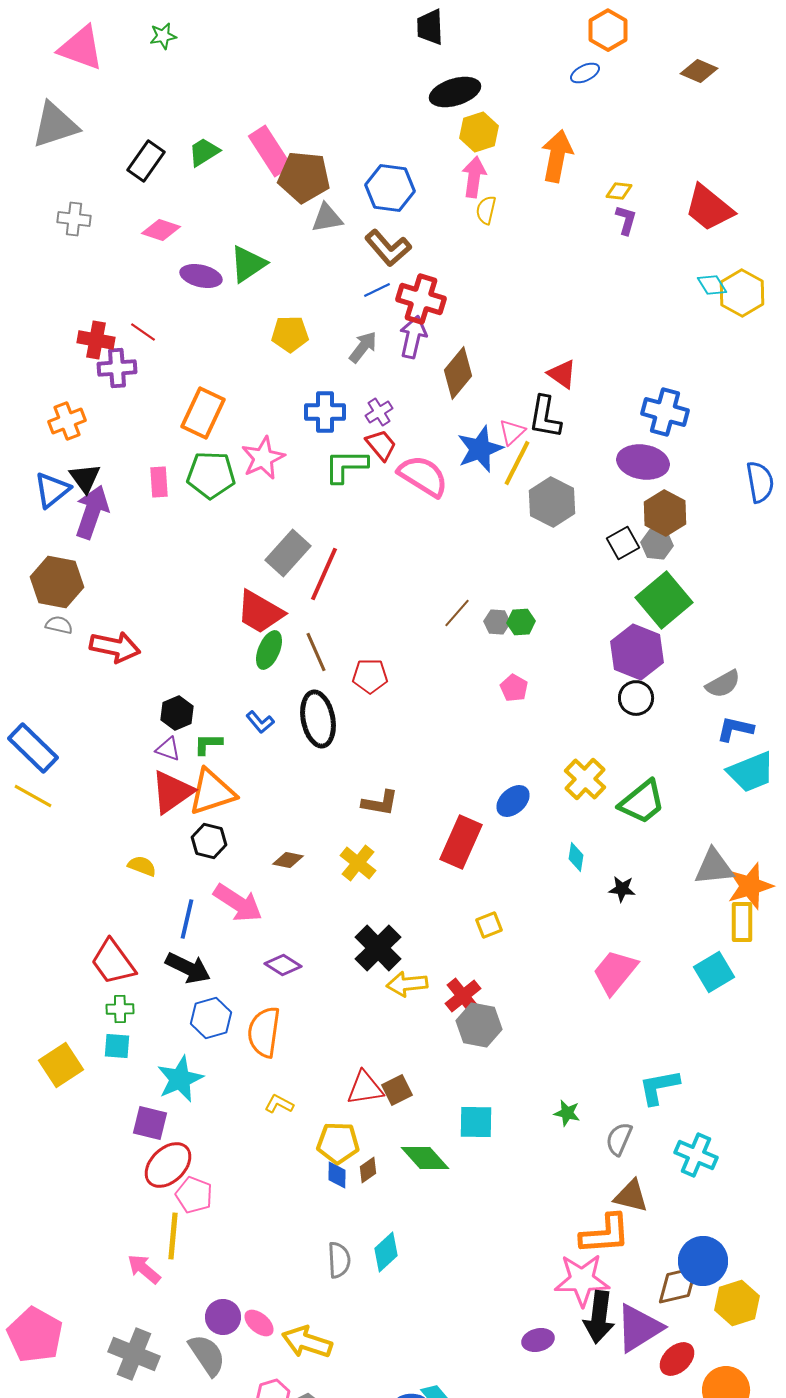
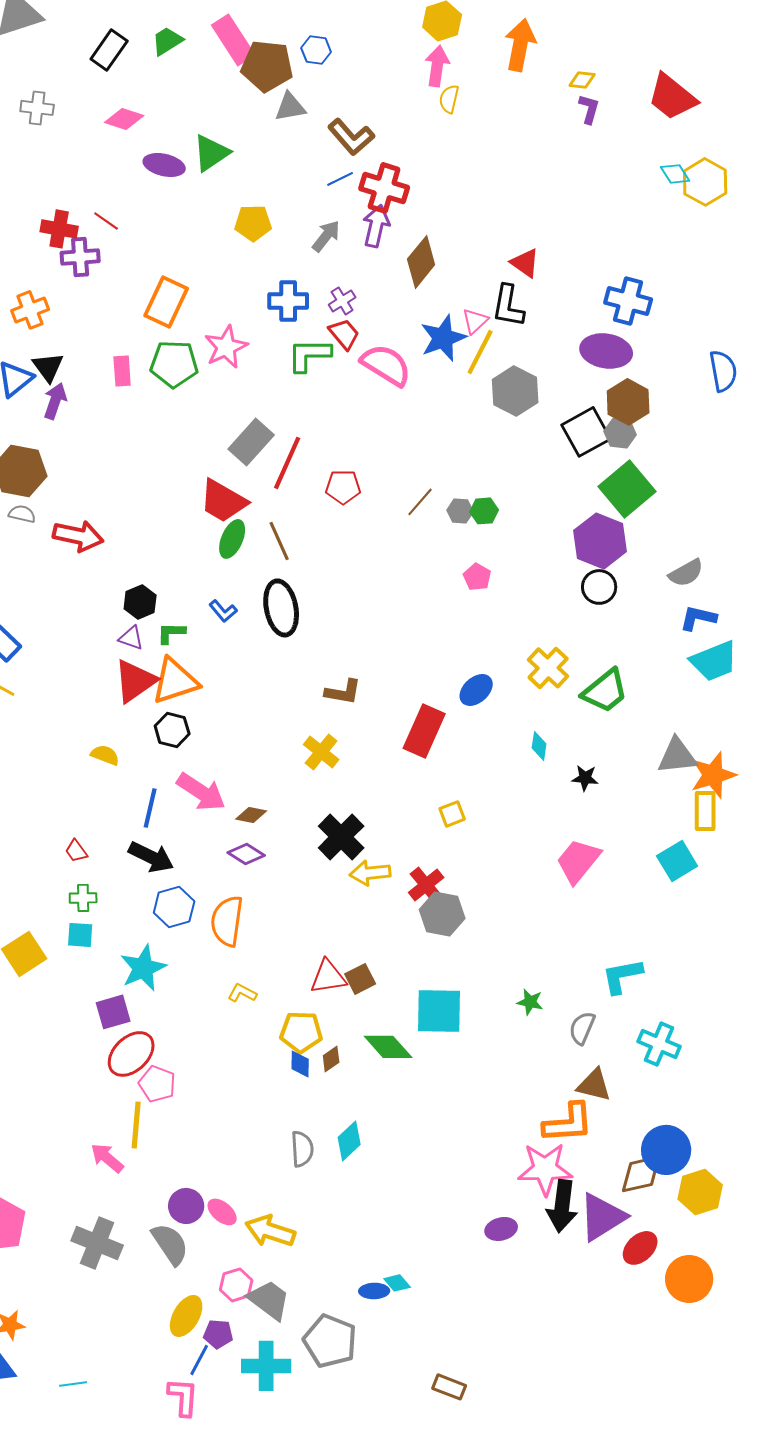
blue hexagon: (390, 188) -> (316, 50), moved, size x0.6
purple arrow: (92, 512) -> (55, 401), size x0.7
black square: (623, 543) -> (586, 432), size x1.5
red pentagon: (370, 676) -> (343, 487), moved
brown diamond: (288, 860) -> (251, 815), moved
red trapezoid: (113, 962) -> (76, 851), size x0.5
cyan square: (476, 1122) -> (439, 1011), size x1.4
purple square: (150, 1123) -> (113, 1012), turned -30

